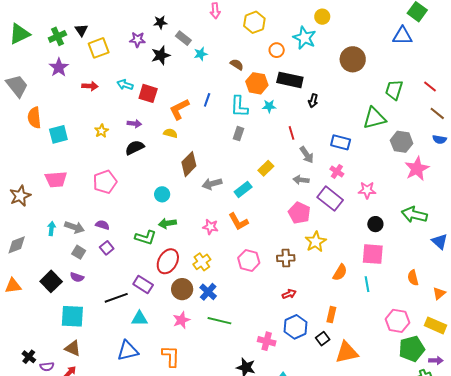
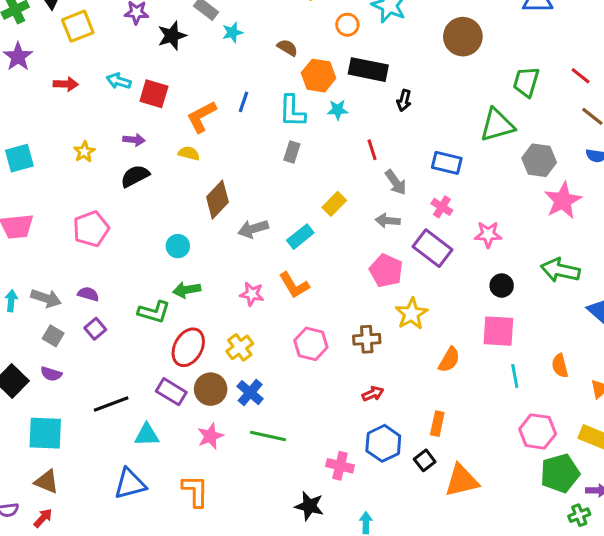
cyan line: (367, 284) -> (515, 376), moved
purple rectangle: (143, 285) -> (171, 392), moved

